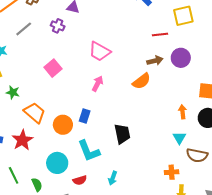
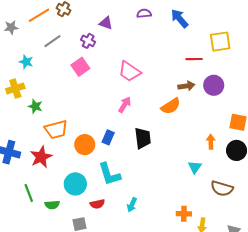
pink square: (53, 68) -> (80, 67), moved
orange trapezoid: (35, 113) -> (56, 129), turned 120
black trapezoid: (122, 134) -> (143, 138), moved
cyan triangle: (179, 138) -> (195, 167), moved
orange cross: (172, 172) -> (184, 214), moved
green semicircle: (37, 185) -> (52, 205), turned 104

